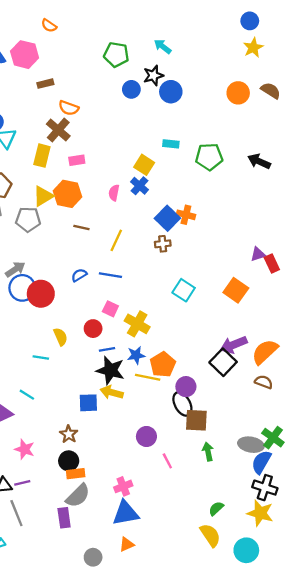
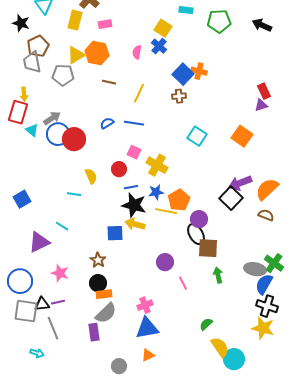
red rectangle: (272, 264) -> (264, 91), moved
green semicircle: (216, 508) -> (206, 324), moved
cyan circle: (246, 550) -> (234, 359), moved

